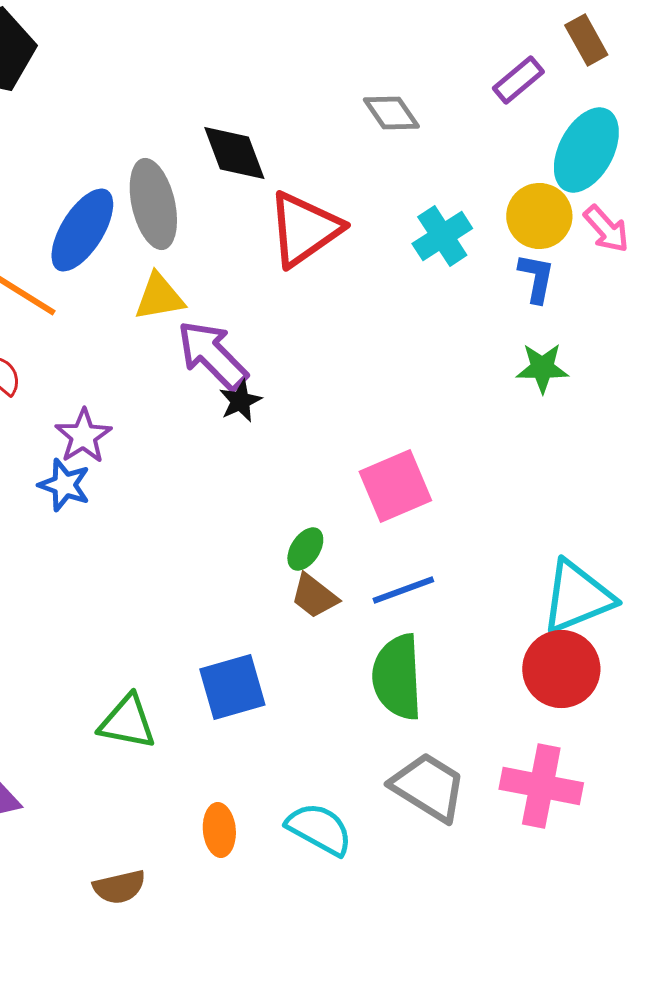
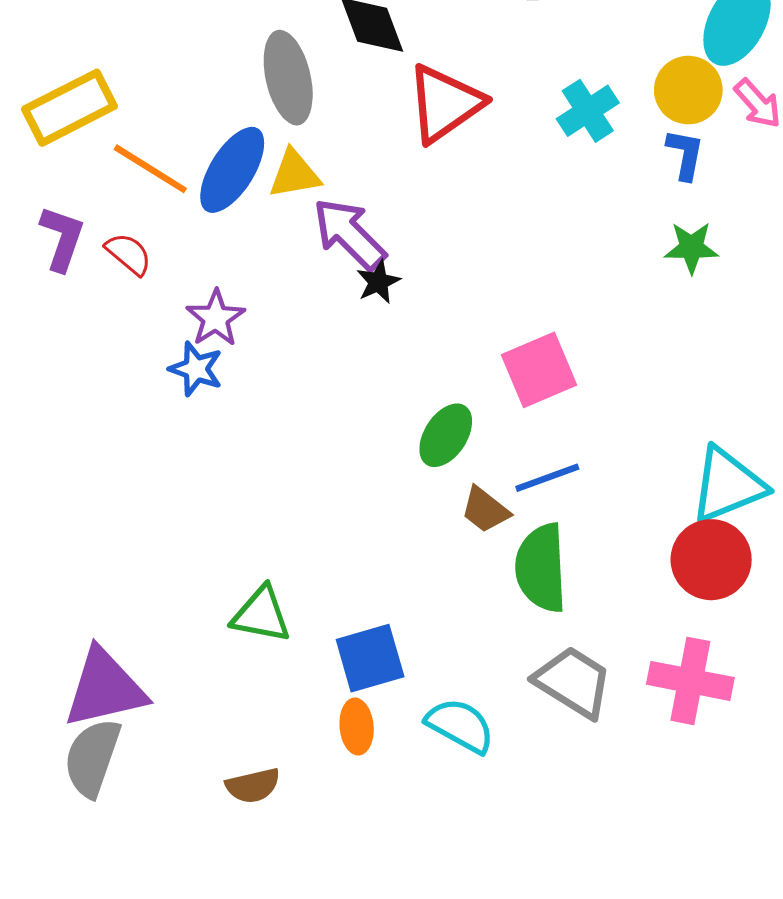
blue ellipse: (82, 230) -> (232, 170), moved
green ellipse: (305, 549) -> (446, 435), size x1.4
brown trapezoid: (314, 596) -> (485, 510), moved
blue square: (232, 687) -> (370, 658), moved

